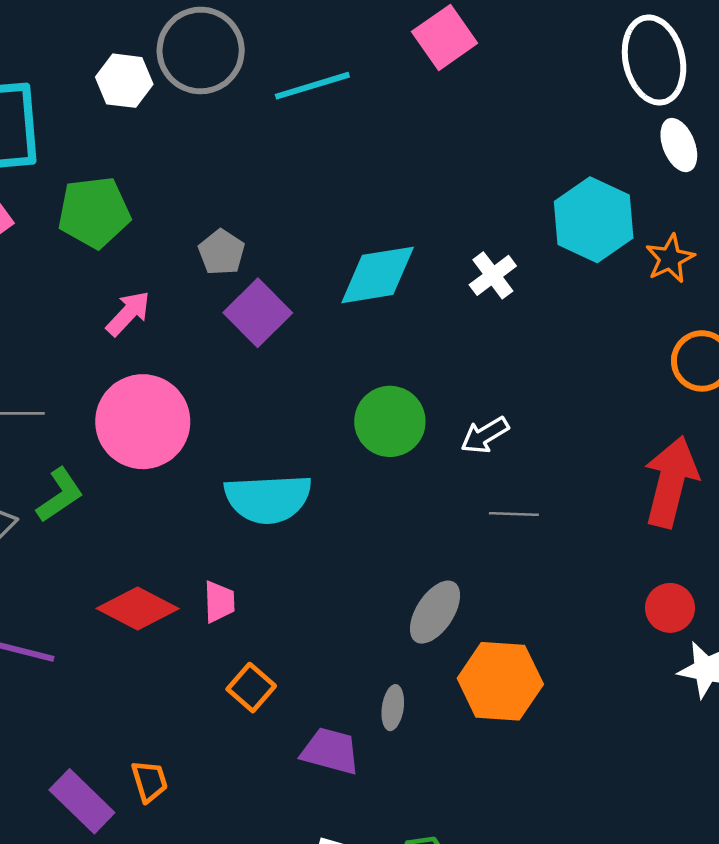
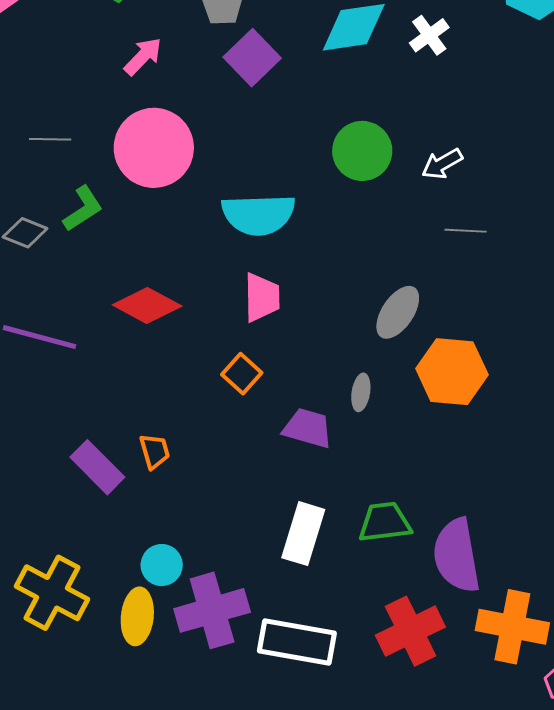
white cross: (493, 275) -> (429, 35), moved
pink trapezoid: (219, 602) -> (262, 297), moved, size x1.4

